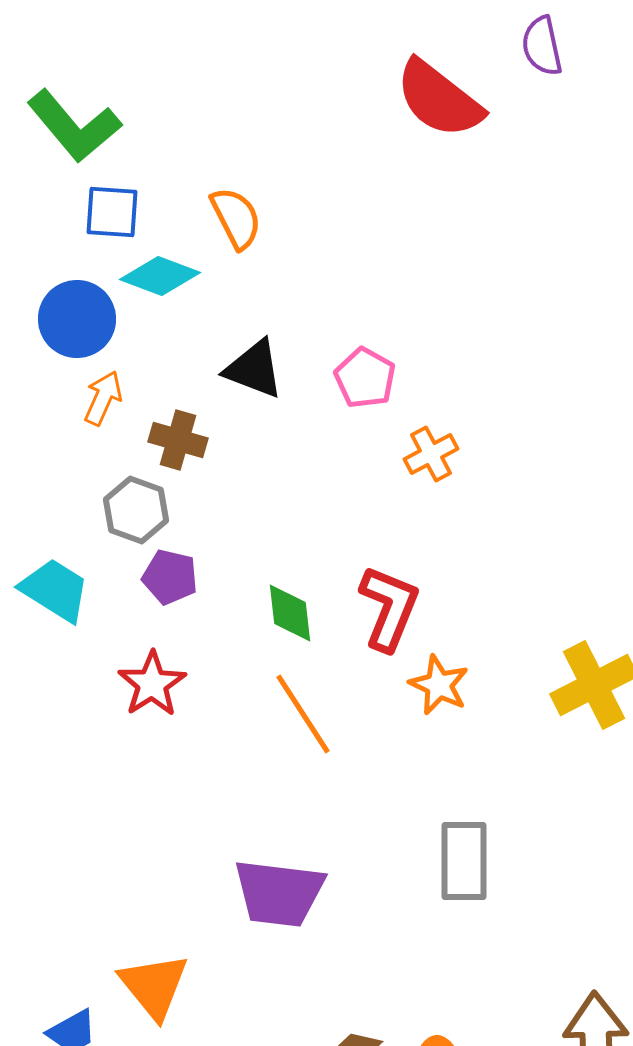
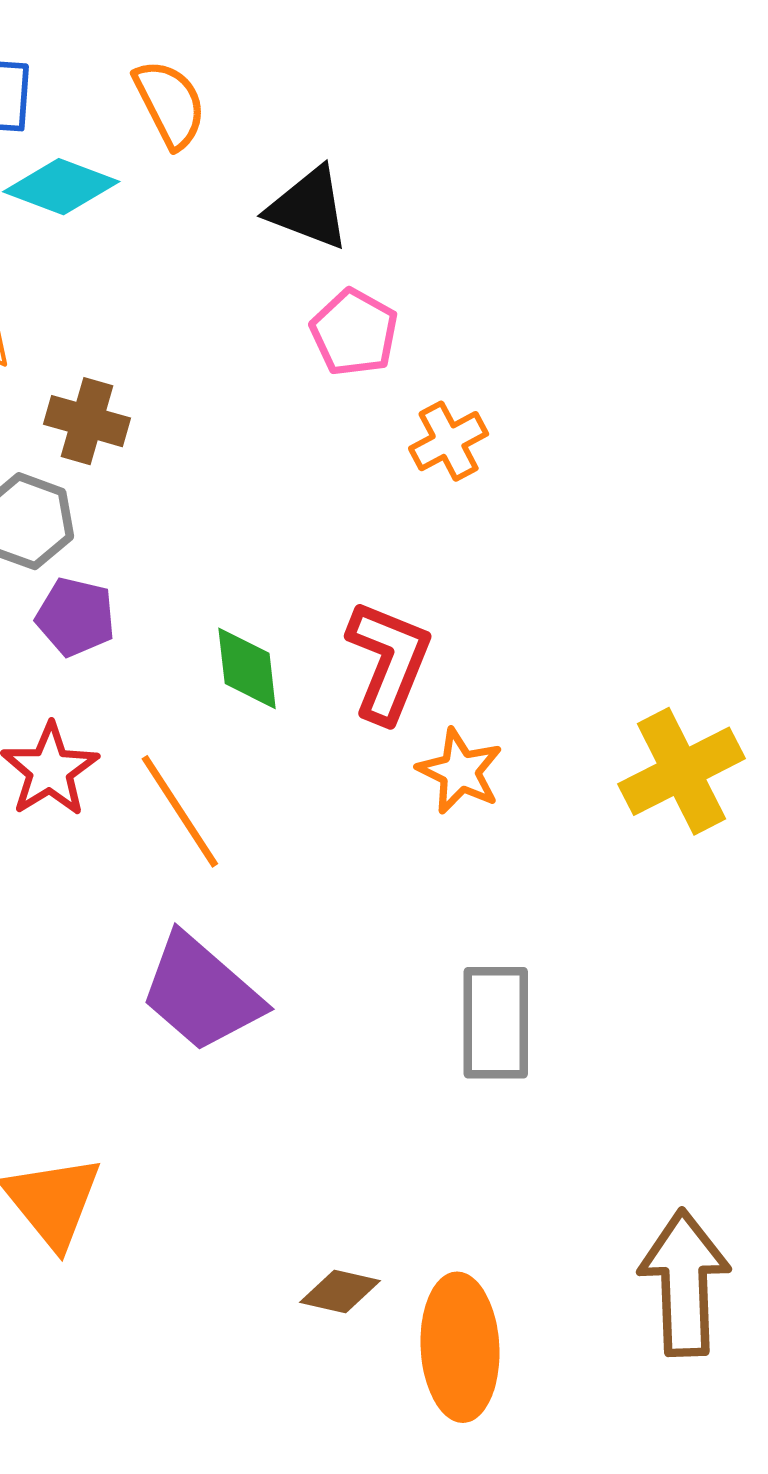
black triangle: (254, 369) -> (308, 208), moved
orange line: (303, 714) -> (180, 811), moved
purple trapezoid: (279, 893) -> (201, 993), moved, turned 34

